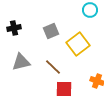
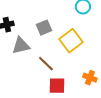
gray triangle: (21, 62) -> (21, 46), moved

